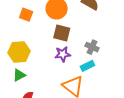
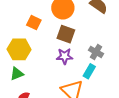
orange square: (26, 15) -> (34, 23), moved
cyan rectangle: (87, 66) -> (89, 71), turned -40

